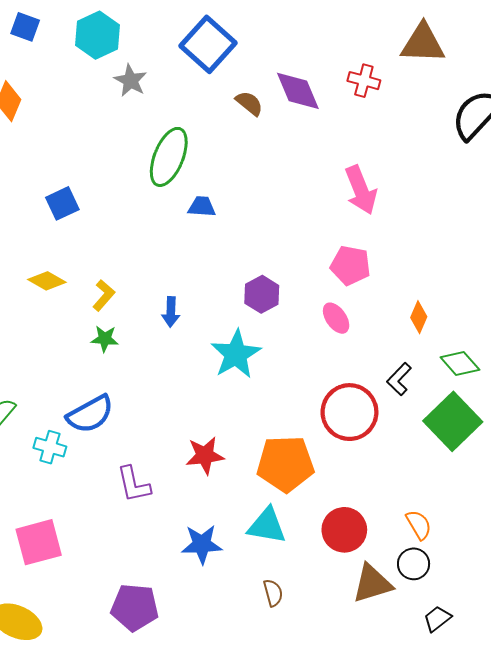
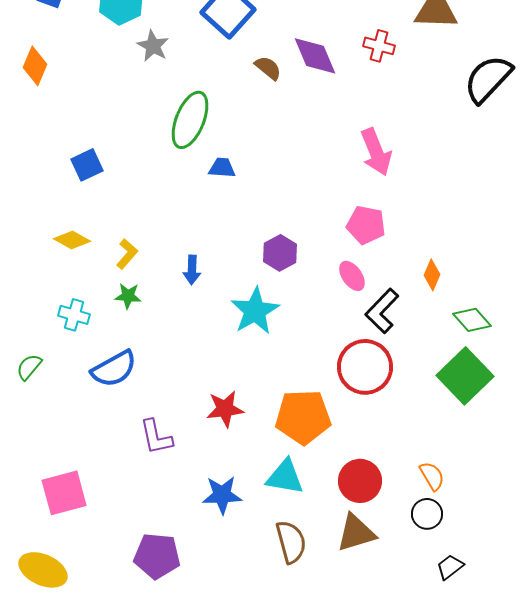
black L-shape: (399, 379) -> (382, 311), moved, size x1.4
cyan cross: (50, 447) -> (74, 315), moved
brown triangle: (372, 584) -> (356, 533), moved
brown semicircle: (273, 593) -> (291, 542), size x1.6

